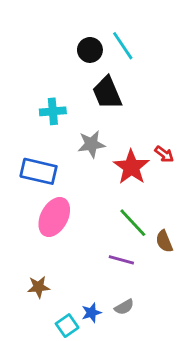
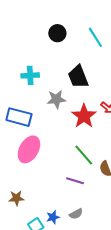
cyan line: (123, 46) -> (95, 37), moved
black trapezoid: (107, 93) -> (78, 77), moved

